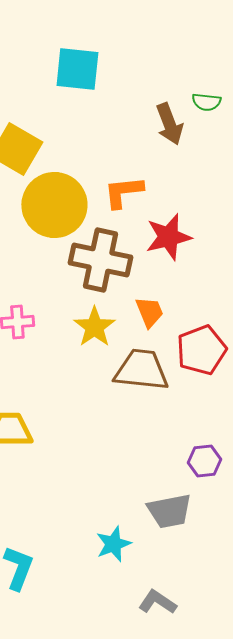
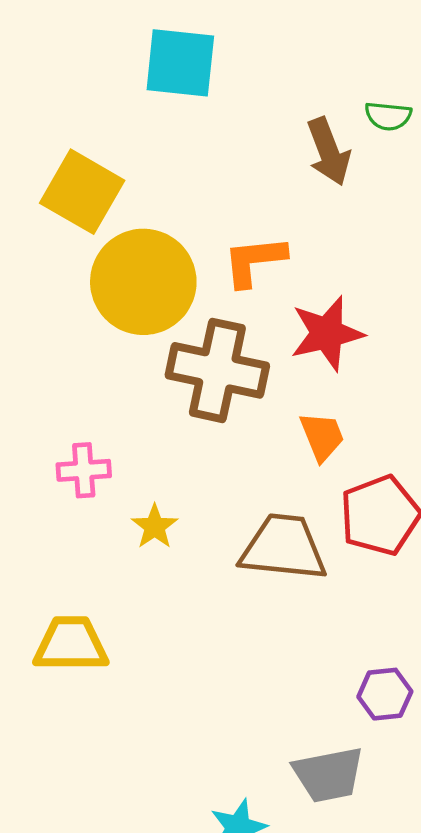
orange trapezoid: (149, 312) -> (322, 436), moved
yellow star: (94, 327) -> (155, 527), moved, size x0.7

